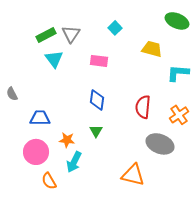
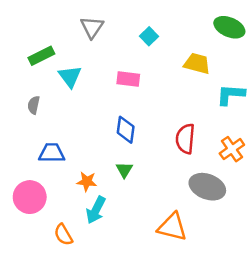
gray triangle: (71, 34) -> (92, 27), moved
green rectangle: (46, 35) -> (41, 56), moved
gray semicircle: (12, 94) -> (34, 105), moved, turned 40
pink circle: (36, 152) -> (30, 197), moved

